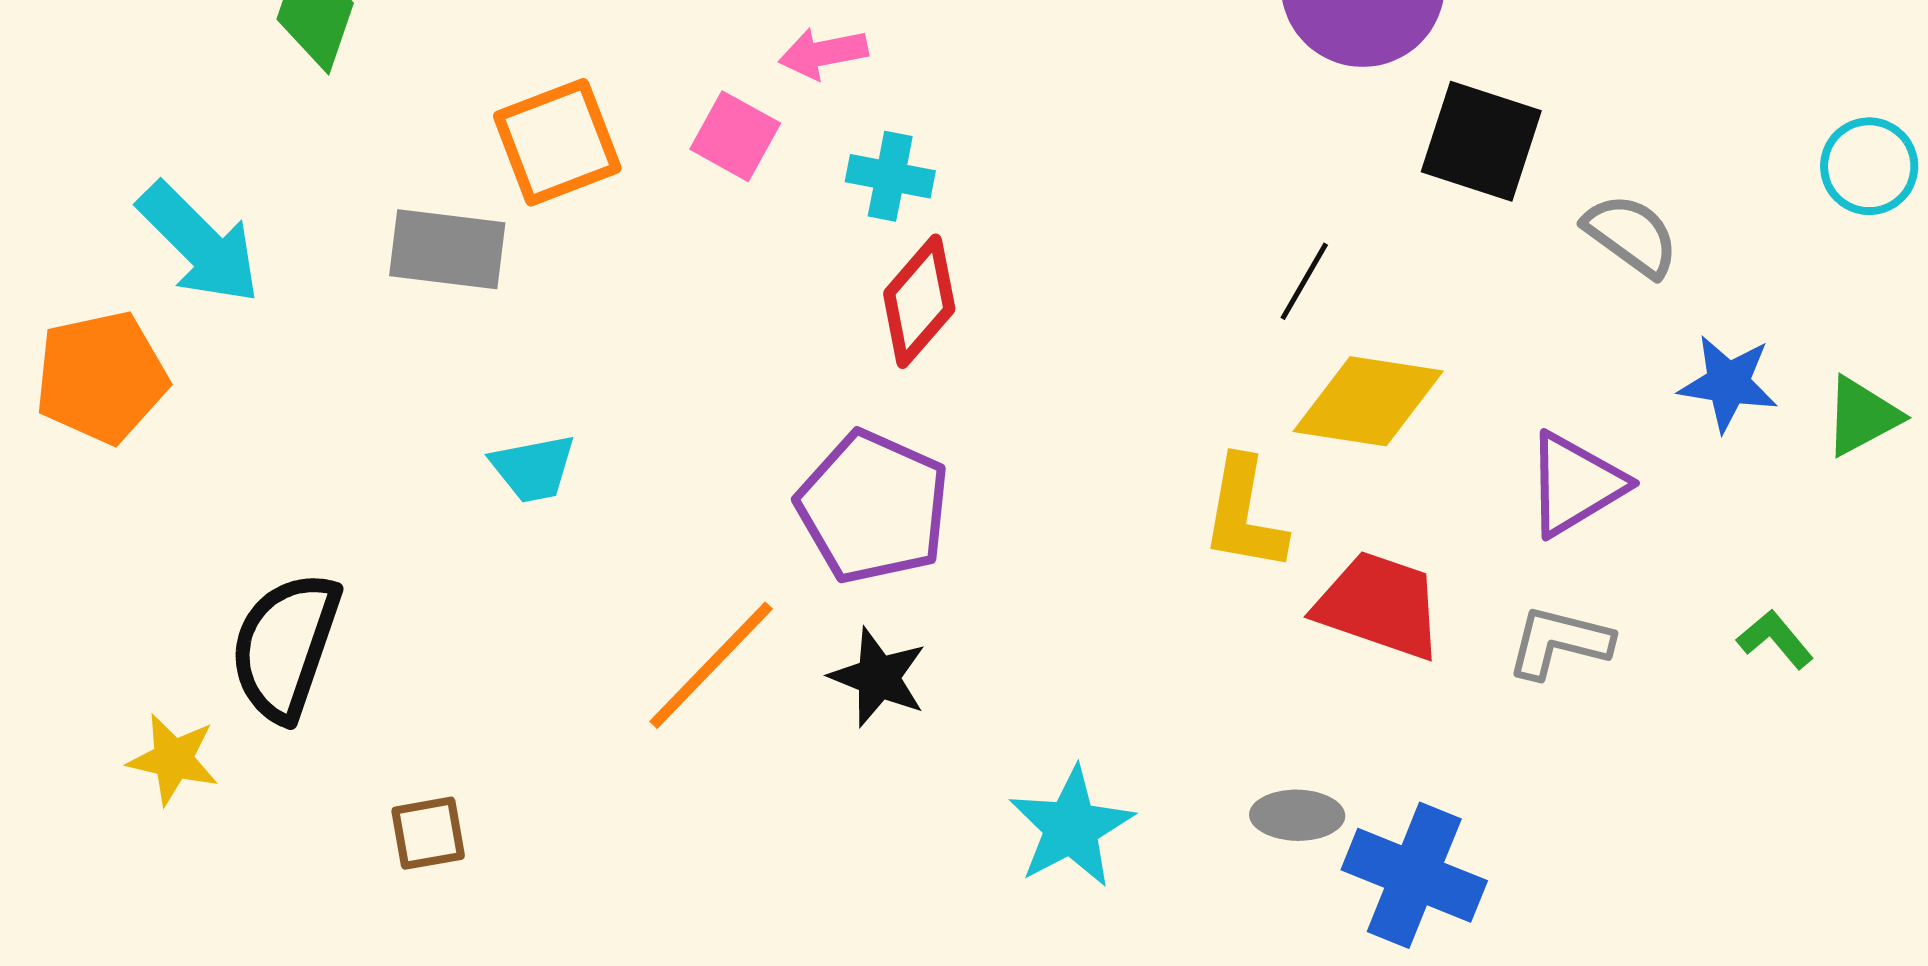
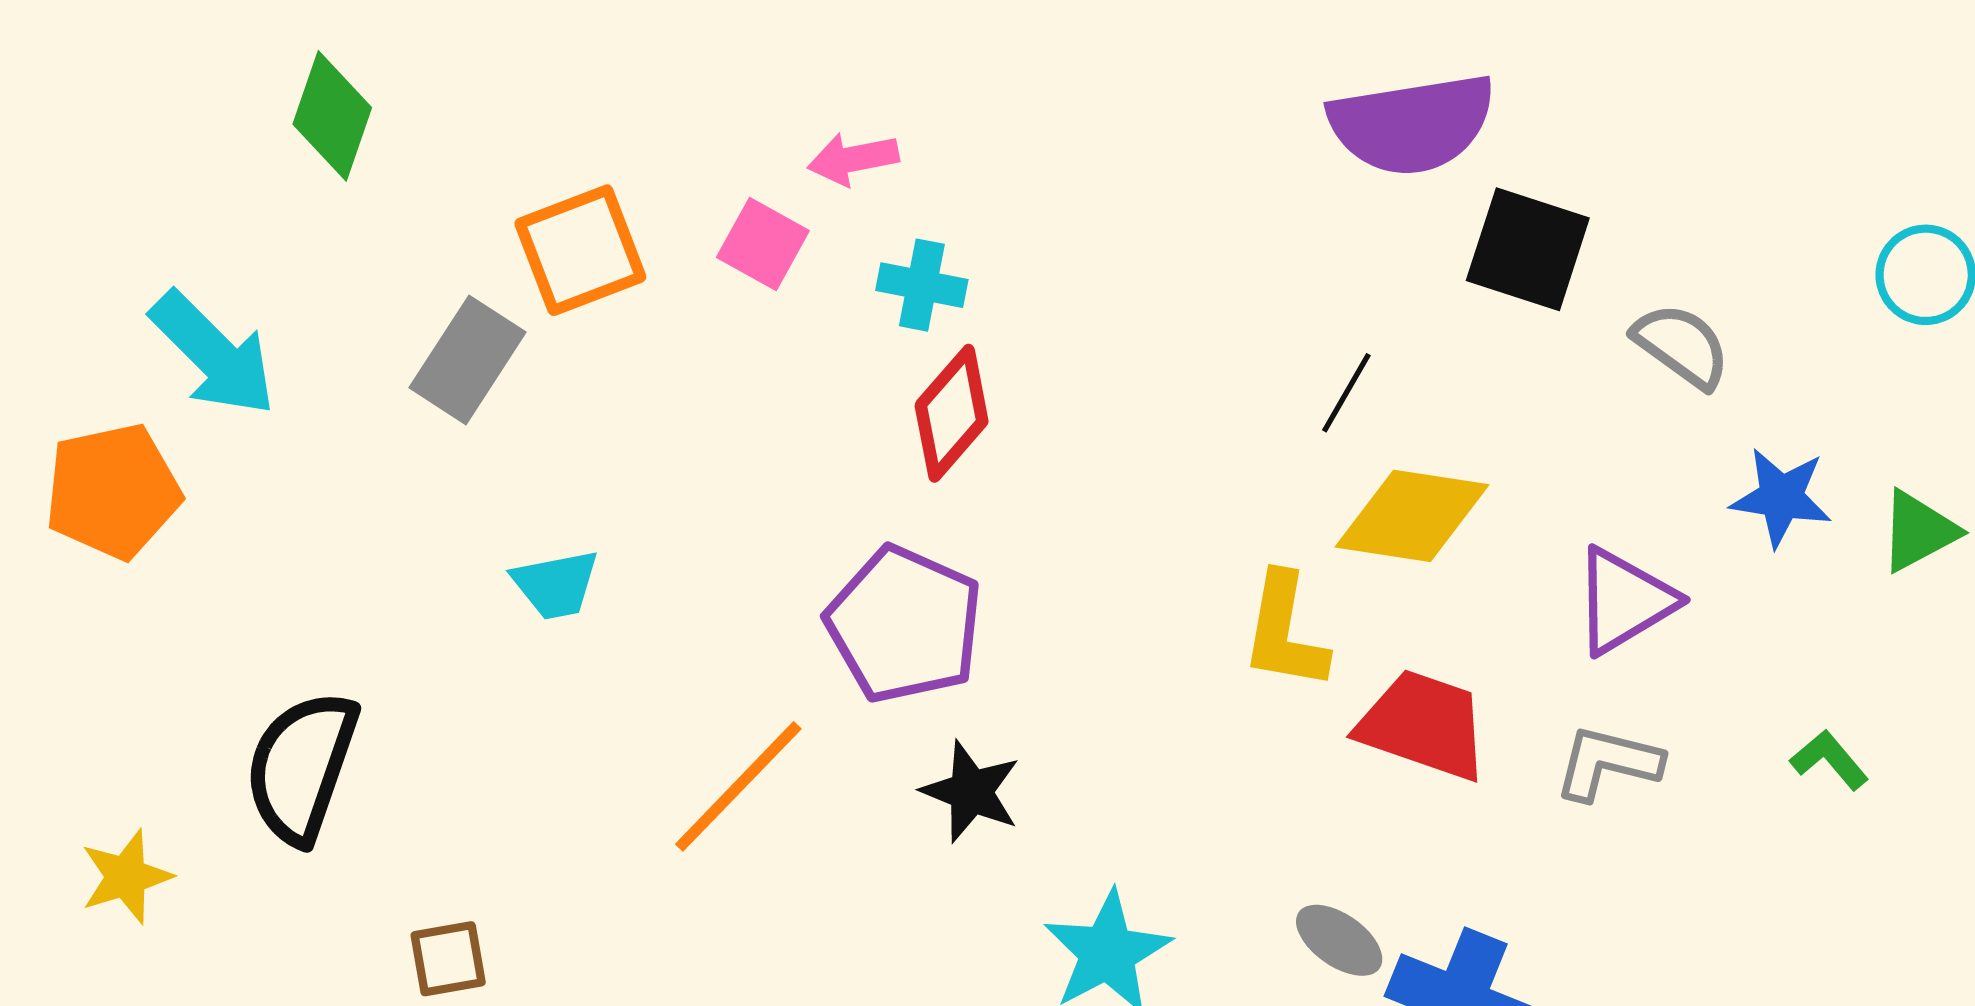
gray rectangle: (447, 249) -> (468, 360), turned -64
black star: (878, 677) -> (971, 792), moved
yellow star: (173, 759) -> (126, 877), moved, turned -30
gray ellipse: (1297, 815) -> (1339, 940), turned 34

